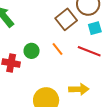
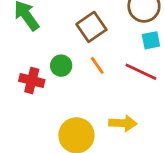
brown square: (66, 19) -> (91, 27), moved

